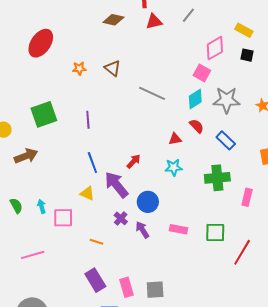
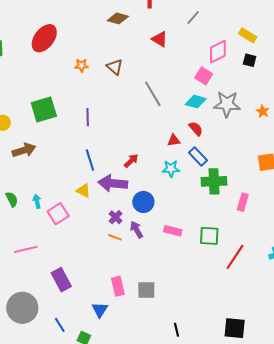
red triangle: (154, 22) -> (160, 39), moved, turned 42
gray line: (152, 93) -> (153, 94), turned 32
cyan diamond: (195, 99) -> (196, 102), turned 45
blue rectangle: (226, 140) -> (198, 157), moved
purple arrow: (116, 185) -> (113, 183), turned -48
pink square: (63, 218) -> (58, 214), turned -35
orange line: (96, 242) -> (115, 237), moved
purple rectangle: (95, 280) -> (61, 280), moved

